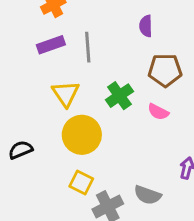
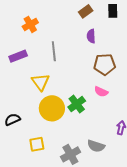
purple rectangle: (51, 45) -> (18, 56), moved
green cross: (119, 96) -> (77, 104), moved
yellow square: (81, 182) -> (37, 144), moved, turned -35

